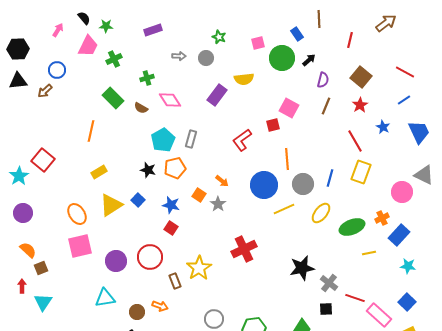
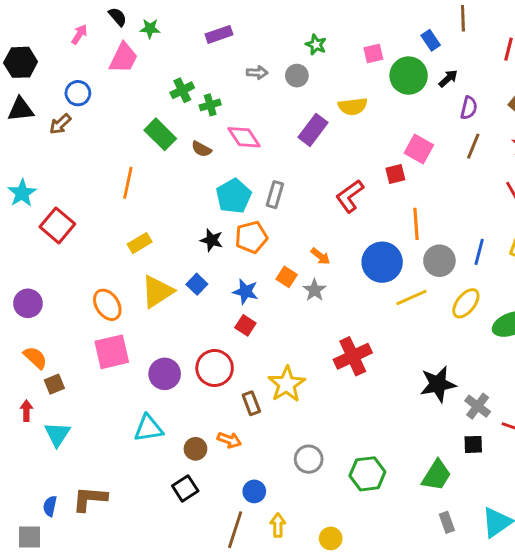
green cross: (114, 59) -> (182, 90), moved
cyan star: (19, 176) -> (22, 193), moved

